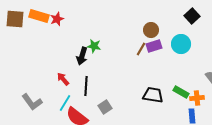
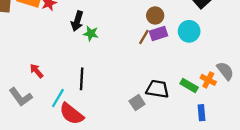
black arrow: (82, 56) -> (77, 21), moved
red arrow: (63, 79) -> (36, 71), moved
orange cross: (197, 98) -> (208, 80), moved, turned 32
gray square: (105, 107) -> (137, 103), moved

